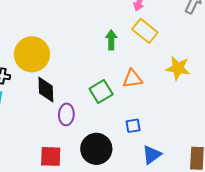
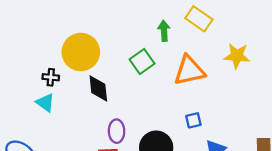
orange triangle: (132, 79) -> (189, 70), size x1.5
green square: (101, 91) -> (142, 61), moved
purple ellipse: (66, 114) -> (117, 131), moved

